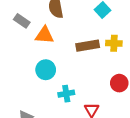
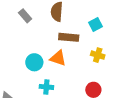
orange triangle: (45, 35) -> (58, 58), moved
brown rectangle: (88, 46) -> (69, 37), moved

